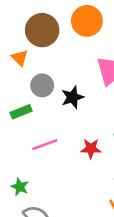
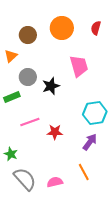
brown circle: (42, 30) -> (28, 35), size x0.7
orange triangle: (20, 58) -> (11, 56), turned 32
red star: (91, 149) -> (55, 132), moved

